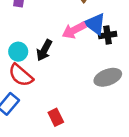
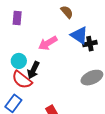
pink arrow: (74, 30) -> (48, 43), moved
black arrow: (44, 50) -> (33, 70), moved

